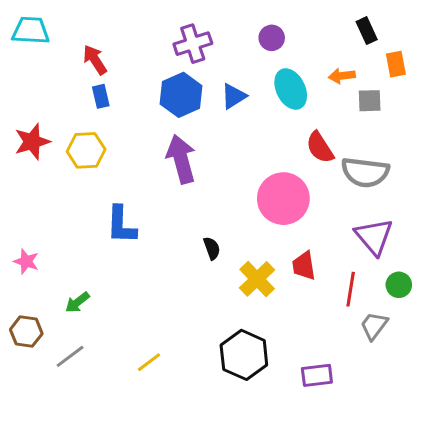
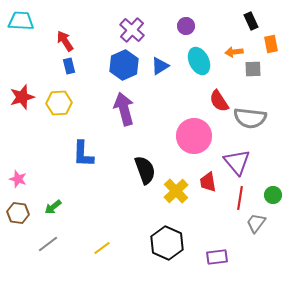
purple cross: (193, 44) -> (132, 30), turned -30
purple triangle: (374, 237) -> (237, 162), moved
black semicircle: (212, 248) -> (145, 170), size x1.8
brown hexagon: (26, 332) -> (18, 213), moved

